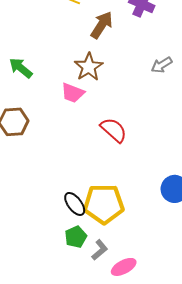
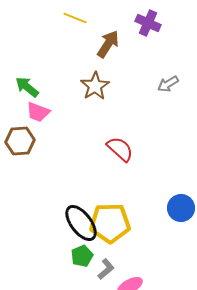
pink trapezoid: (73, 93) -> (38, 112), moved
black ellipse: (75, 204) -> (81, 223), size x1.5

